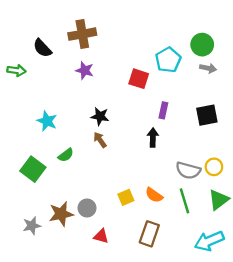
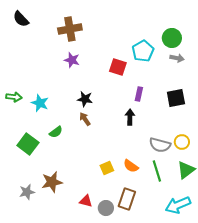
black semicircle: (42, 48) -> (21, 19), moved
green arrow: (16, 70) -> (14, 97), moved
gray circle: (87, 208) -> (106, 208), moved

